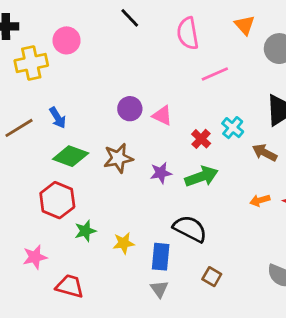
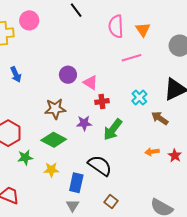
orange triangle: (245, 25) -> (143, 30), moved
red cross: (201, 139) -> (102, 102), moved, turned 32
green diamond: (71, 156) -> (54, 140), moved
green arrow: (201, 177) -> (113, 129), turned 140

